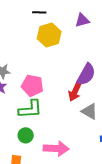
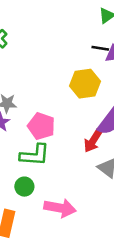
black line: (39, 12) -> (100, 48), moved
yellow hexagon: (49, 35) -> (85, 84), moved

